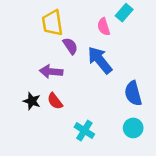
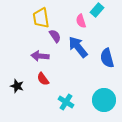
blue semicircle: (133, 93) -> (107, 58), moved
black star: (32, 101) -> (17, 86), moved
cyan circle: (133, 128) -> (104, 100), size x1.5

